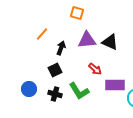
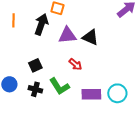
orange line: (42, 34) -> (13, 20), moved, turned -40
black arrow: (61, 48) -> (41, 24), moved, size x1.5
purple rectangle: (115, 85) -> (91, 94), moved

